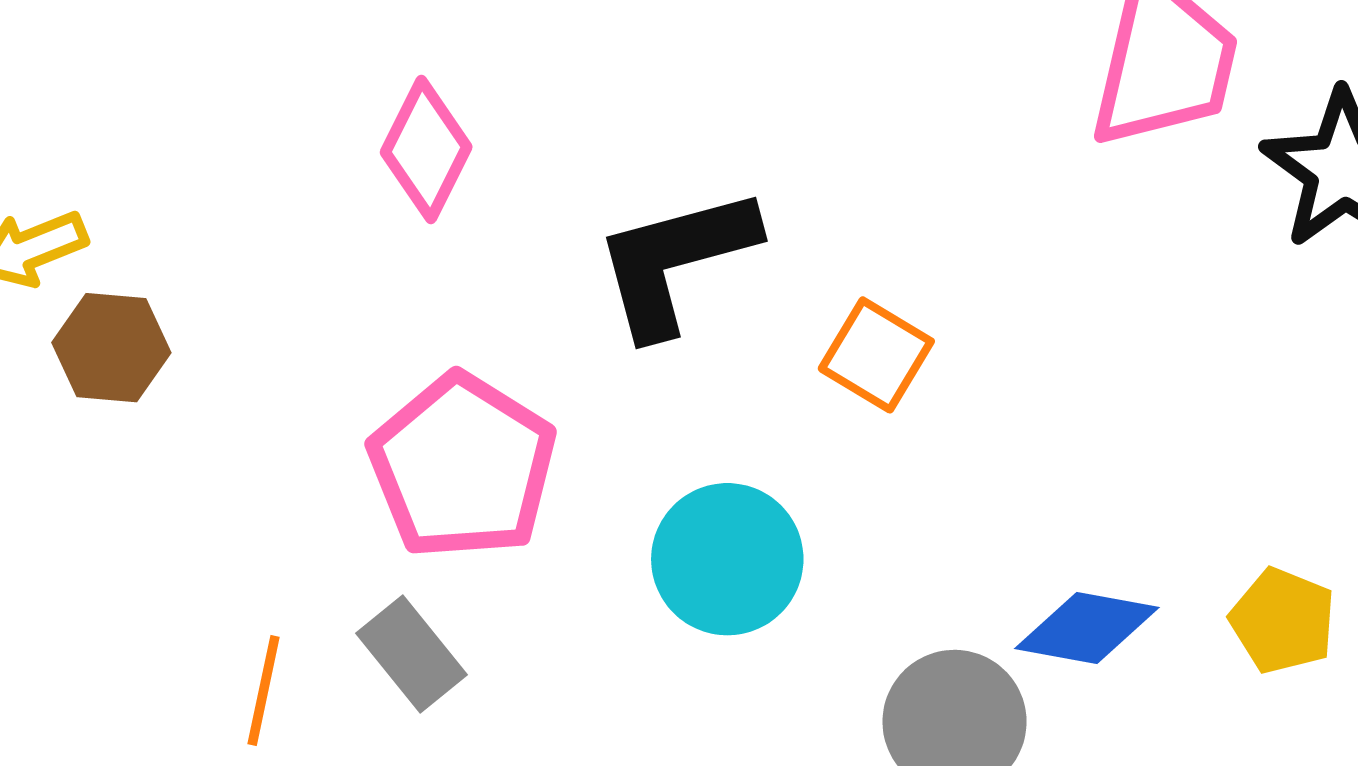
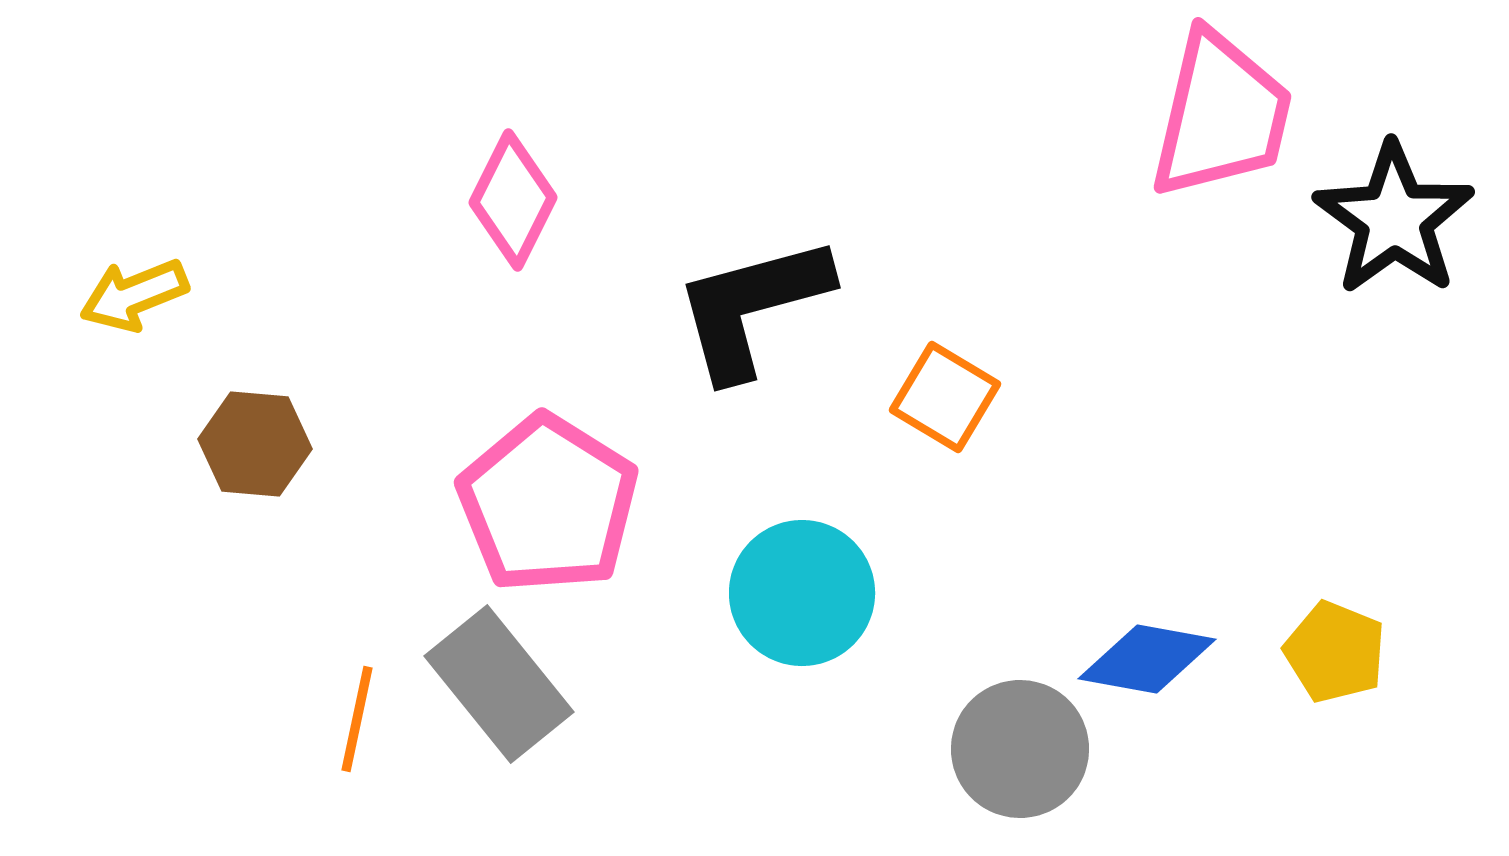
brown hexagon: (111, 348) -> (255, 444), moved
gray rectangle: (412, 654) -> (499, 684), size x1.4

